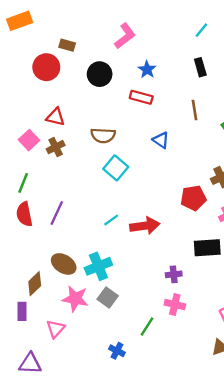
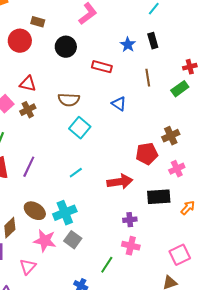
blue star: (147, 69) -> (128, 45), moved
red arrow: (145, 226) -> (120, 182), moved

